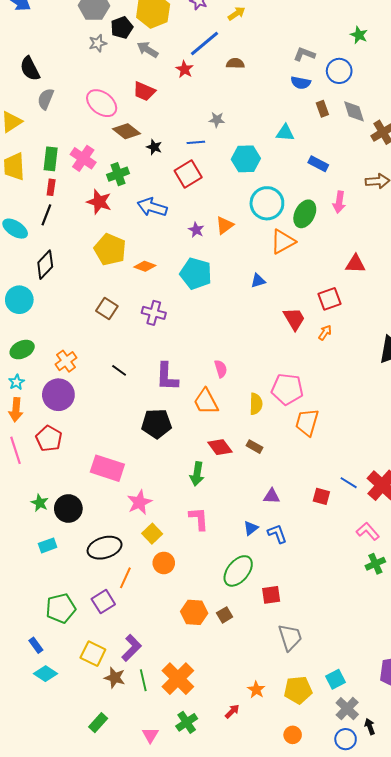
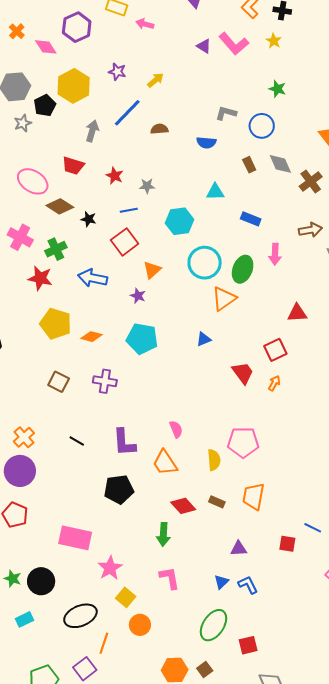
gray arrow: (148, 50) -> (92, 131), moved, turned 80
red star: (185, 69) -> (115, 176), moved
blue semicircle: (301, 83) -> (206, 143), moved
orange triangle: (225, 225) -> (152, 270), moved
orange trapezoid: (307, 422) -> (254, 496), moved

